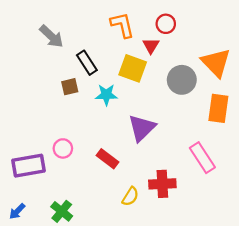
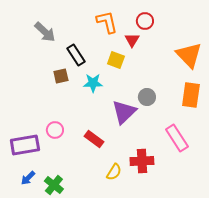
yellow square: (133, 68) -> (116, 60), size x0.7
gray circle: (182, 80) -> (147, 97), moved, size x0.7
blue arrow: (17, 211) -> (28, 178), moved

